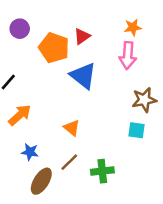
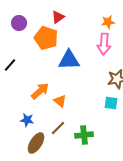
red triangle: (82, 36) -> (58, 17), moved
blue triangle: (83, 76) -> (69, 60), turned -40
orange arrow: (20, 115) -> (40, 91), moved

